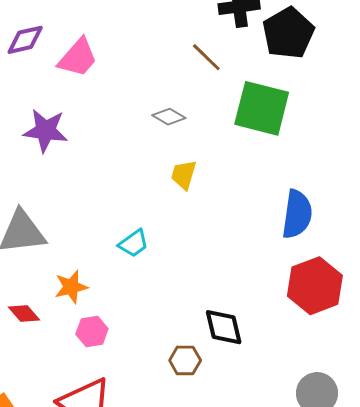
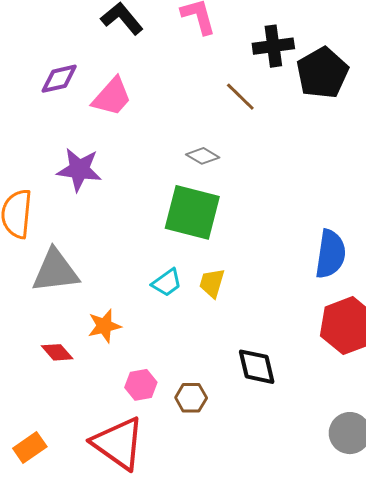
green square: (262, 108) -> (192, 212), moved
yellow trapezoid: (184, 175) -> (212, 283), moved
pink hexagon: (92, 332) -> (141, 385), moved
brown hexagon: (185, 360) -> (191, 398), moved

